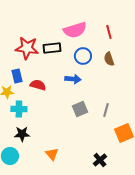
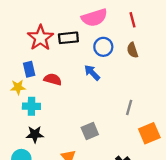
red star: (27, 48) -> (40, 38), turned 30
blue arrow: (73, 79) -> (92, 73), turned -140
gray square: (80, 109) -> (90, 131), moved

